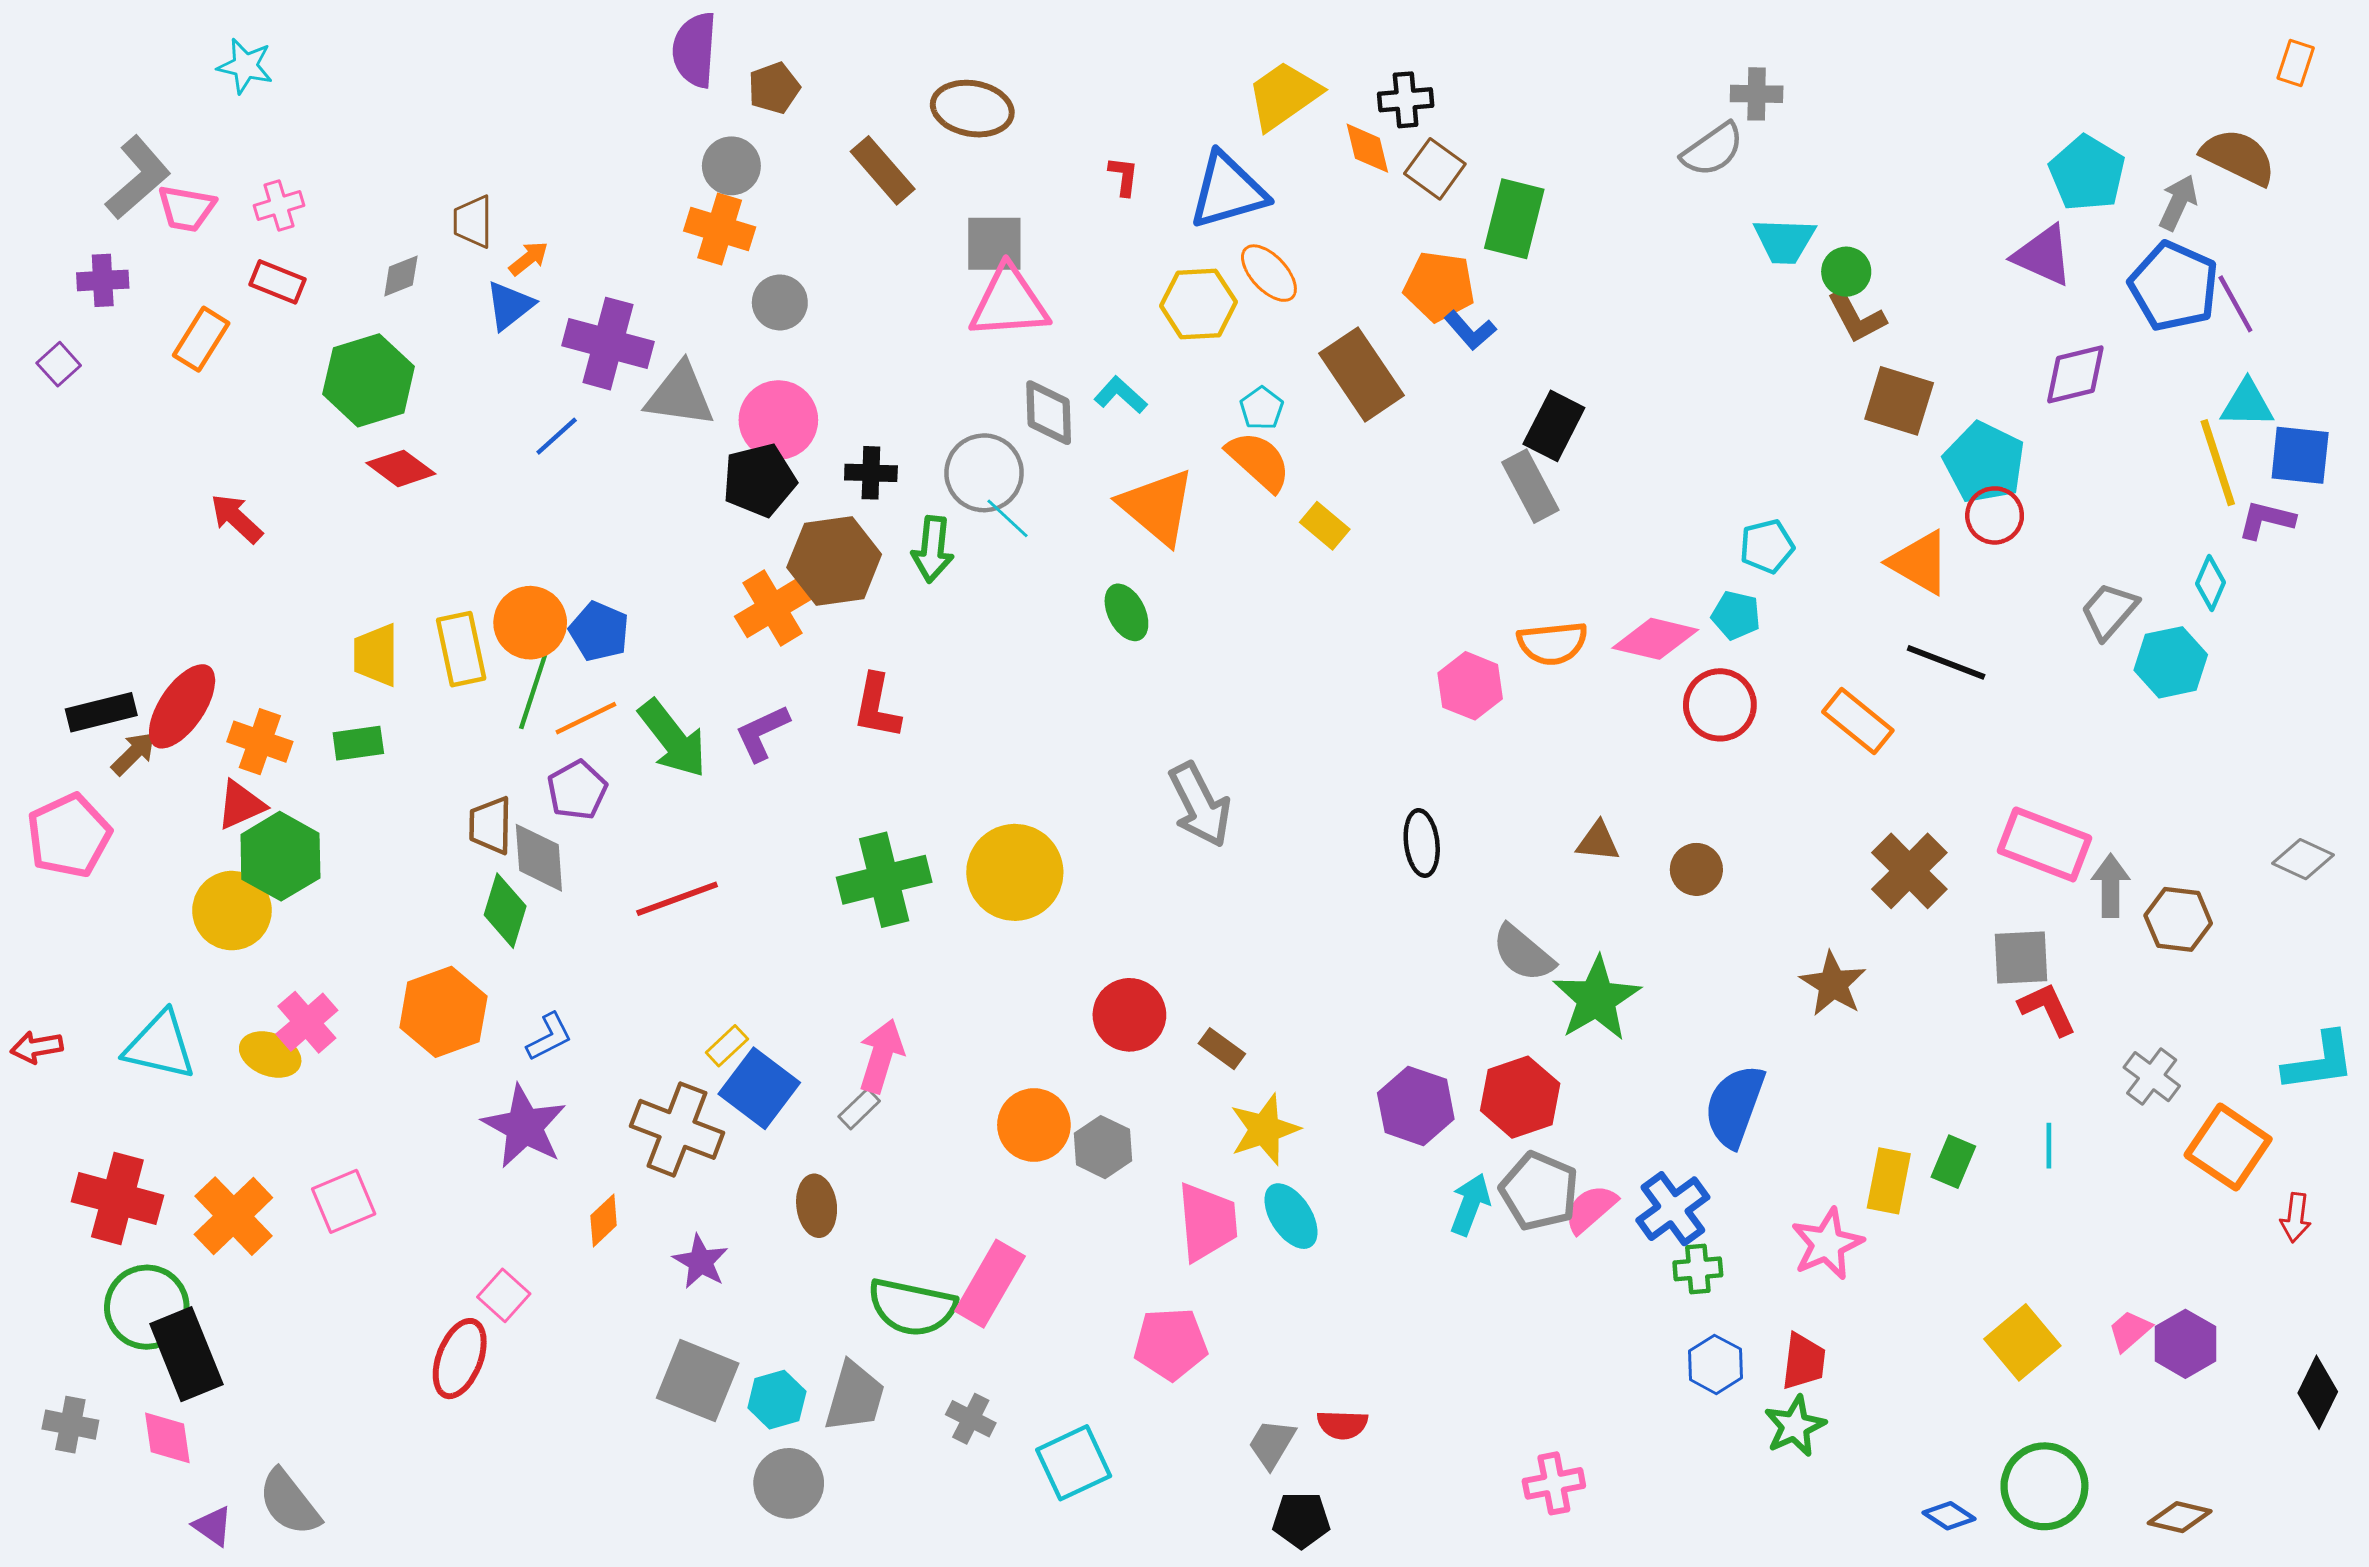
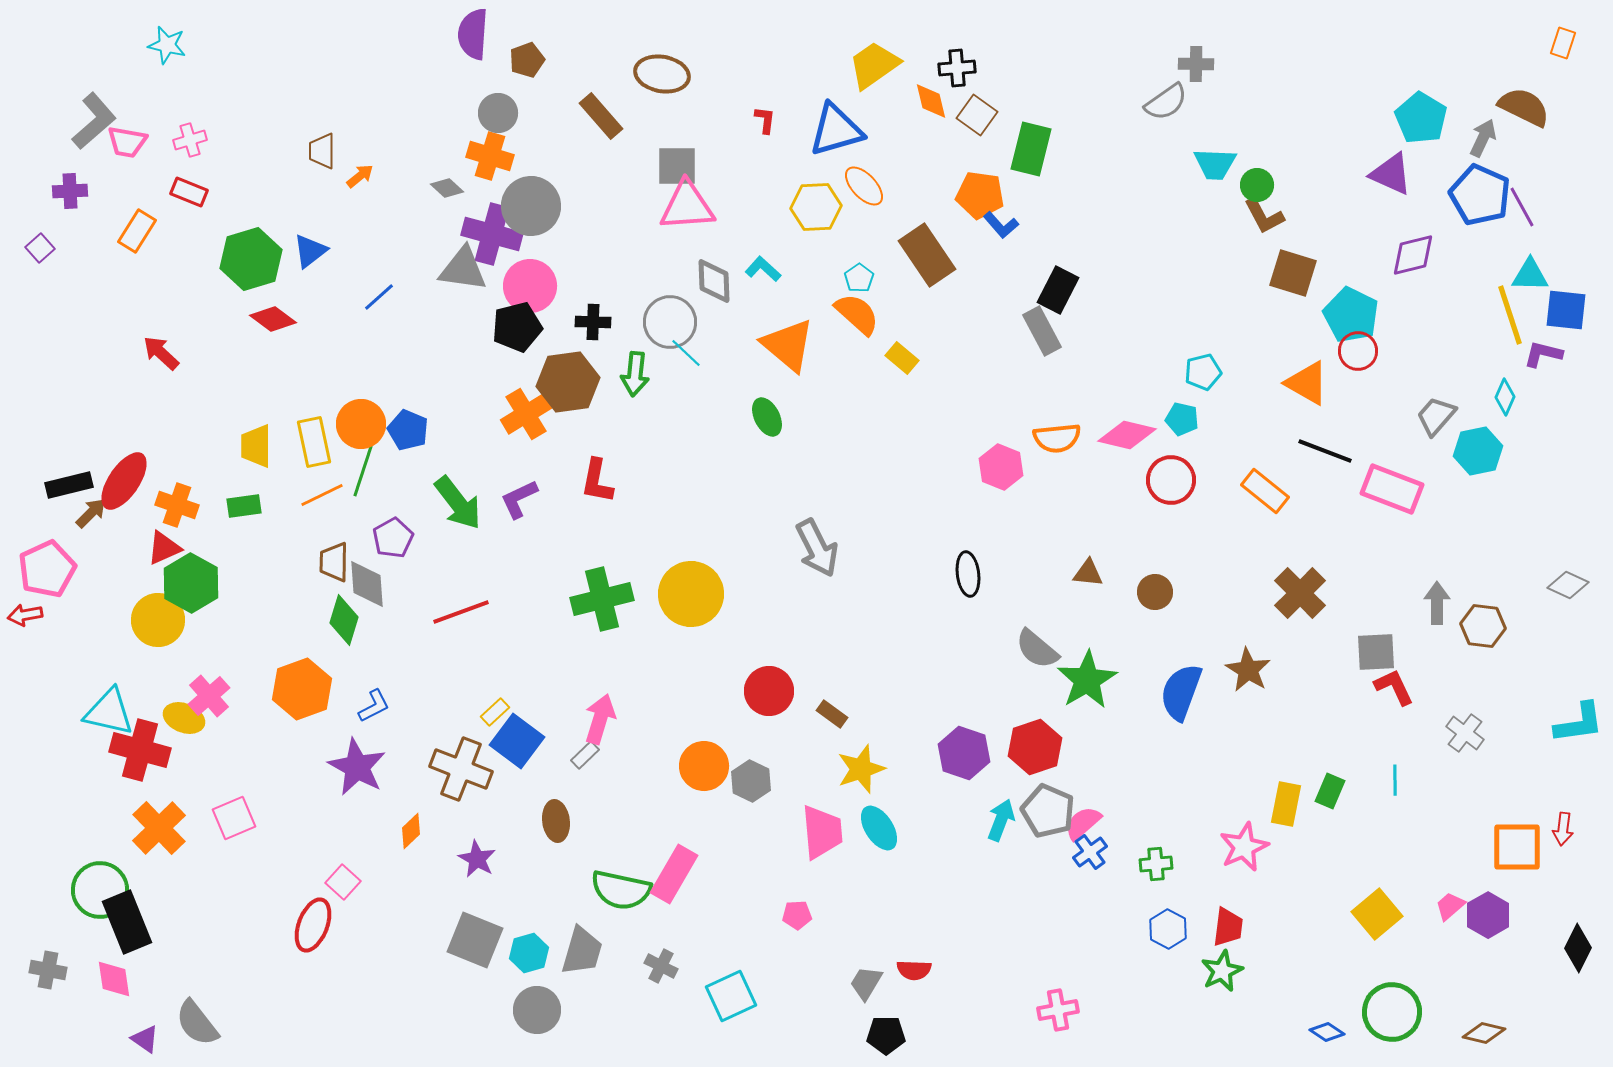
gray diamond: (401, 276) -> (447, 188), moved, turned 64
gray circle: (780, 302) -> (531, 206), size x1.6
blue triangle: (510, 305) -> (310, 251), moved
purple cross: (608, 344) -> (492, 234), moved
orange line: (586, 718) -> (322, 495), moved
pink rectangle: (2044, 844) -> (1392, 489), moved
red arrow: (37, 1047) -> (25, 615), moved
blue semicircle: (1735, 1106) -> (1181, 692), moved
orange square: (2228, 1147) -> (1517, 847), moved, turned -34
red cross: (117, 1198) -> (140, 750), moved
blue cross: (1673, 1209) -> (1090, 852), moved, size x0.7
pink pentagon: (1171, 1344) -> (797, 915), size x0.6

